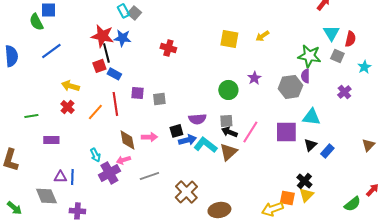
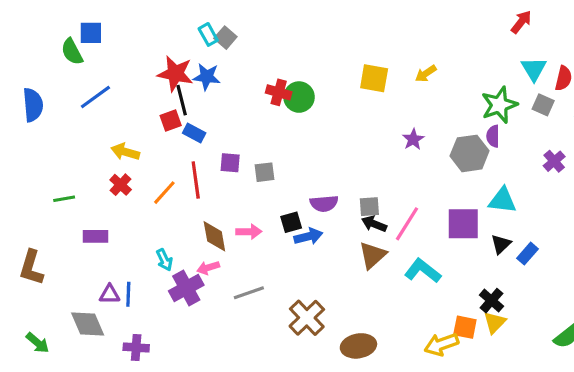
green star: (309, 56) -> (499, 105), turned -30
green circle: (228, 90) -> (299, 97), moved
cyan L-shape: (205, 145) -> (423, 271), moved

